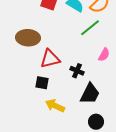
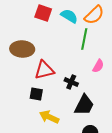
green line: (90, 28) -> (84, 39), turned -40

